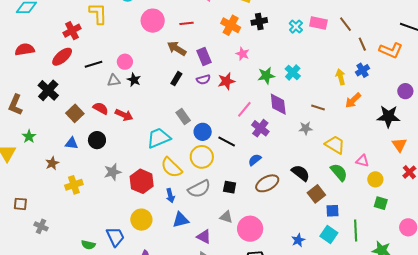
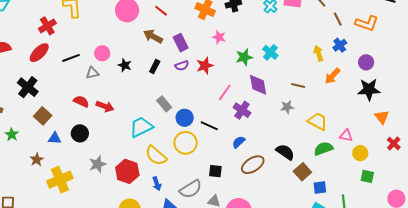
red line: (187, 23) -> (161, 11), turned 48
black star: (134, 80) -> (125, 65), moved
purple circle: (405, 91) -> (366, 62), moved
brown square: (75, 113) -> (43, 116), moved
green semicircle: (339, 172) -> (323, 149), turned -66
yellow cross: (74, 185) -> (60, 180), size x1.4
gray semicircle: (199, 189) -> (191, 189), moved

